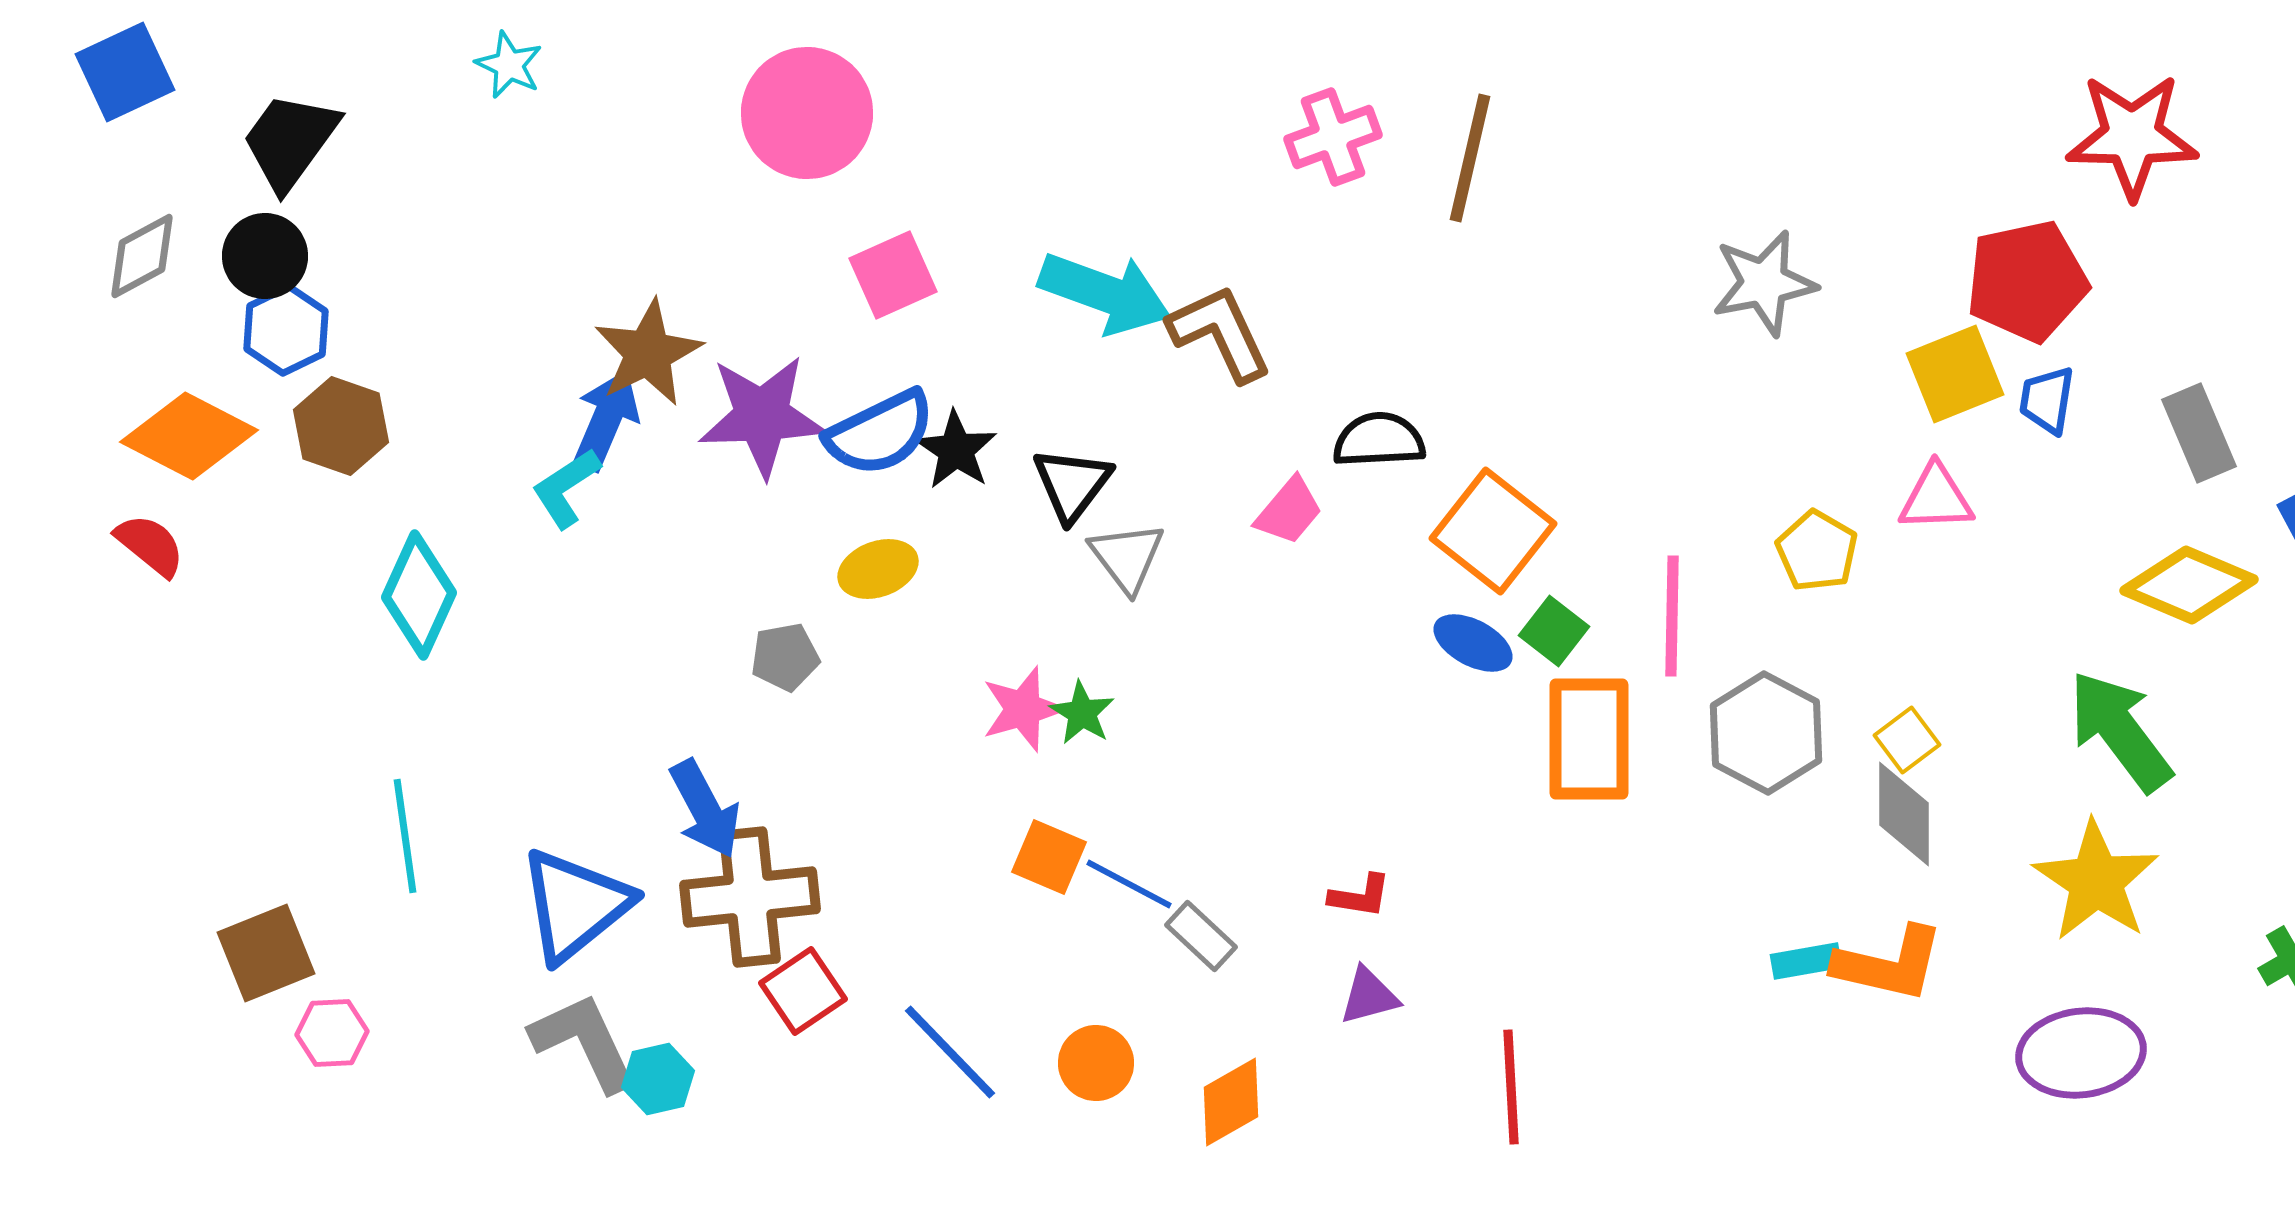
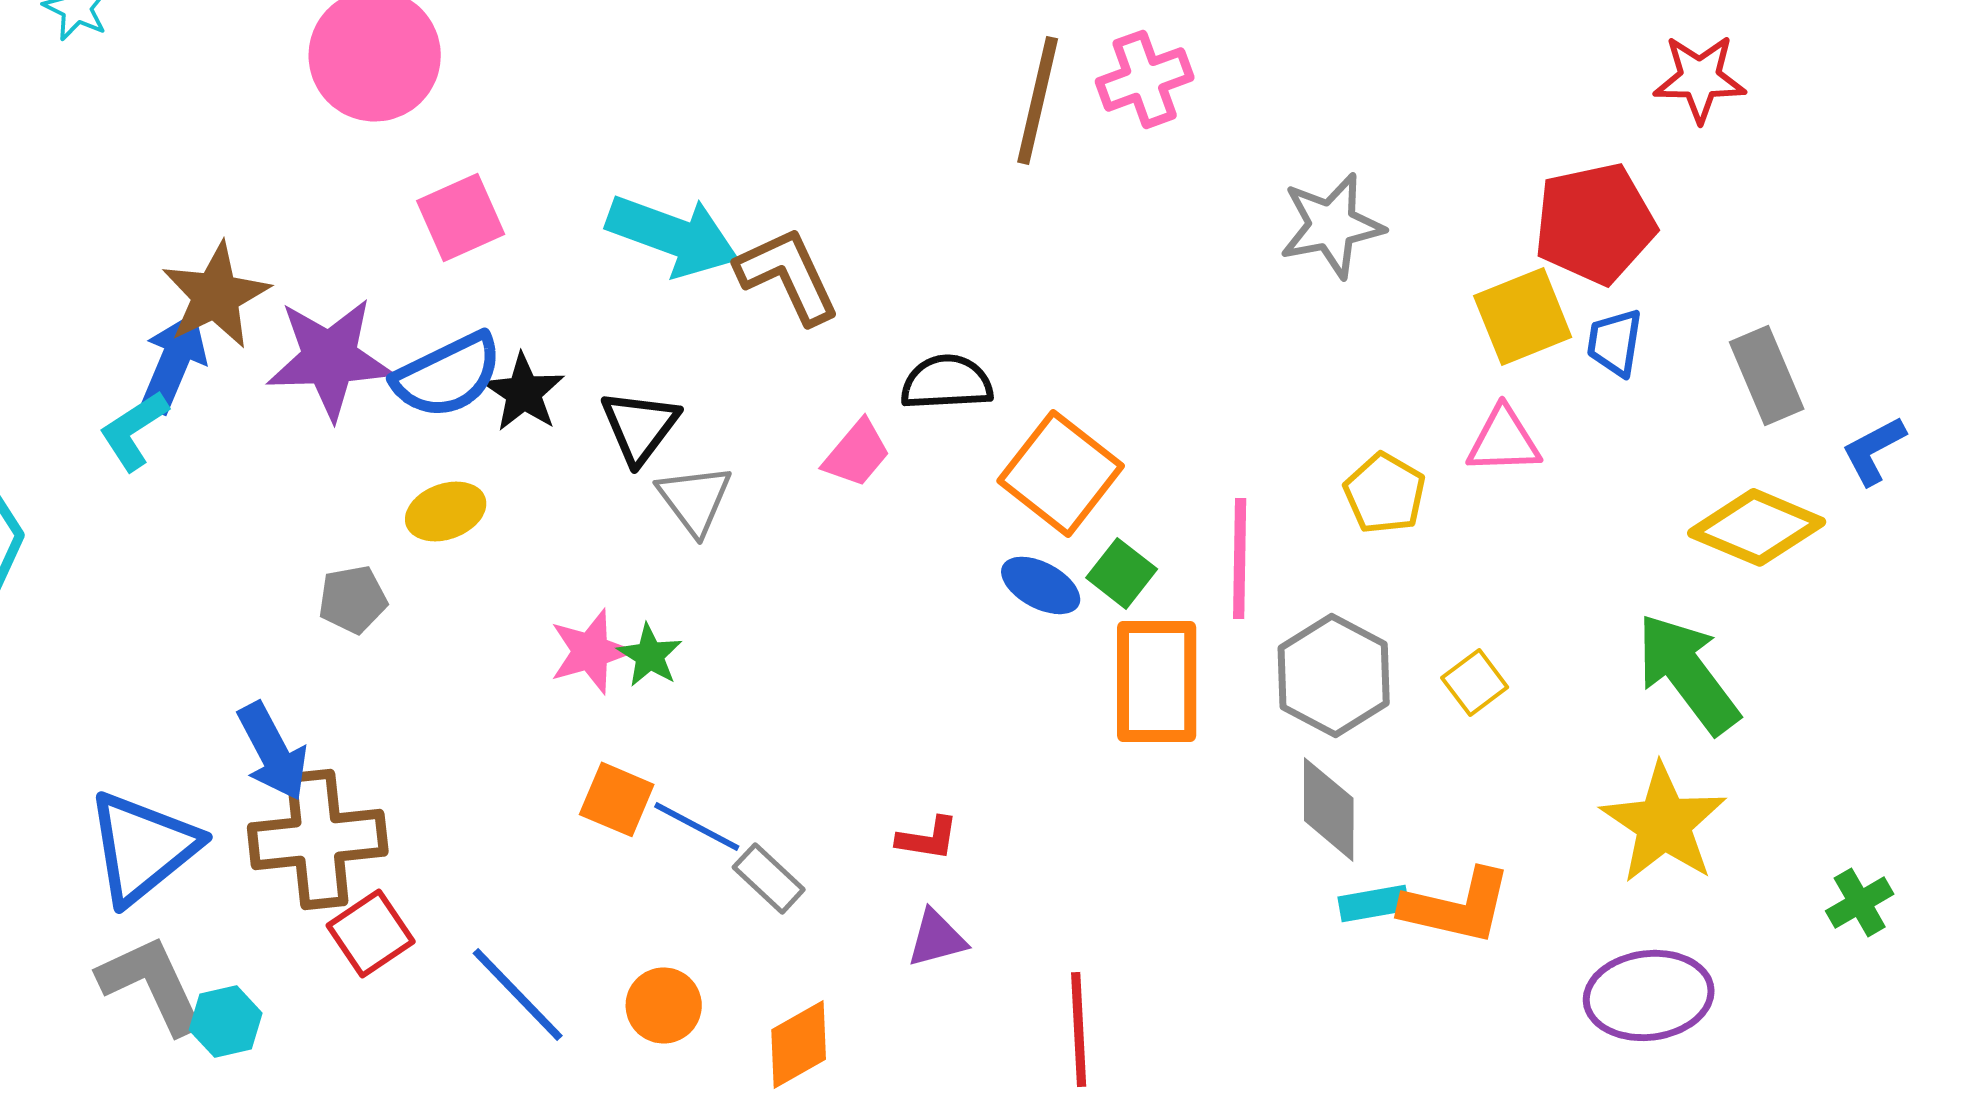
red star: (2132, 136) -> (1700, 78), size x0.7
pink cross: (1333, 137) -> (1145, 79), moved
gray diamond: (1904, 814) -> (1329, 809), moved

